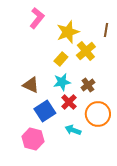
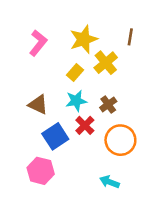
pink L-shape: (37, 18) -> (38, 43), moved
cyan arrow: (73, 130) -> (109, 182), moved

